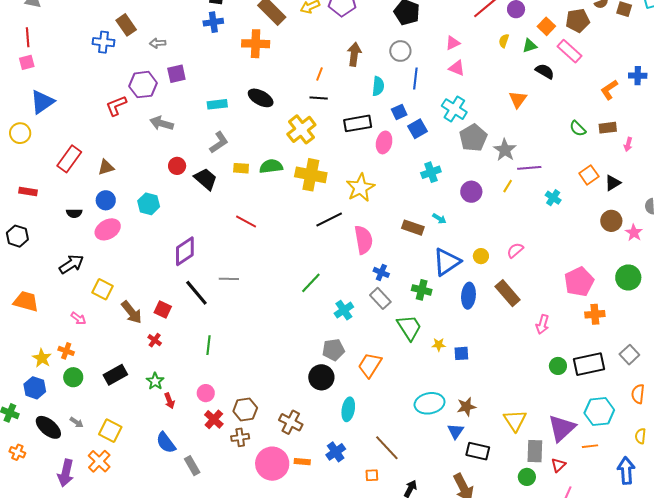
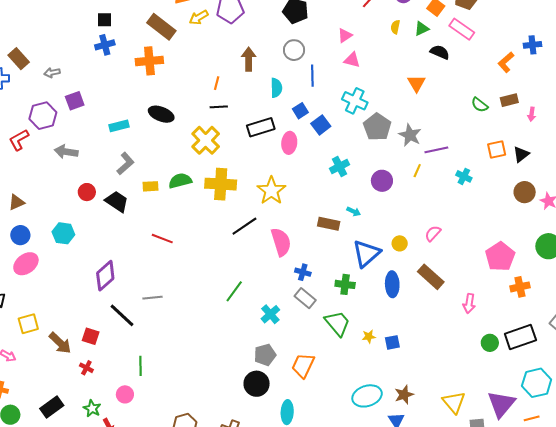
orange square: (589, 175) -> (497, 149), turned 30
yellow square: (102, 289) -> (28, 324), turned -35
pink circle: (206, 393) -> (125, 394), moved

